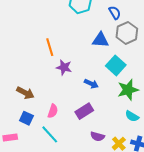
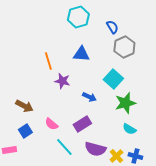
blue triangle: (101, 40) -> (81, 54), moved
pink semicircle: (53, 111) -> (51, 124), turned 112
blue square: (26, 118) -> (25, 131), turned 32
cyan line: (50, 134) -> (64, 147), moved
purple semicircle: (97, 136) -> (95, 149), size x1.5

